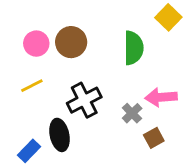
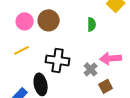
green semicircle: (134, 48) -> (92, 24), size x0.6
black cross: (84, 100) -> (58, 60), turned 35

